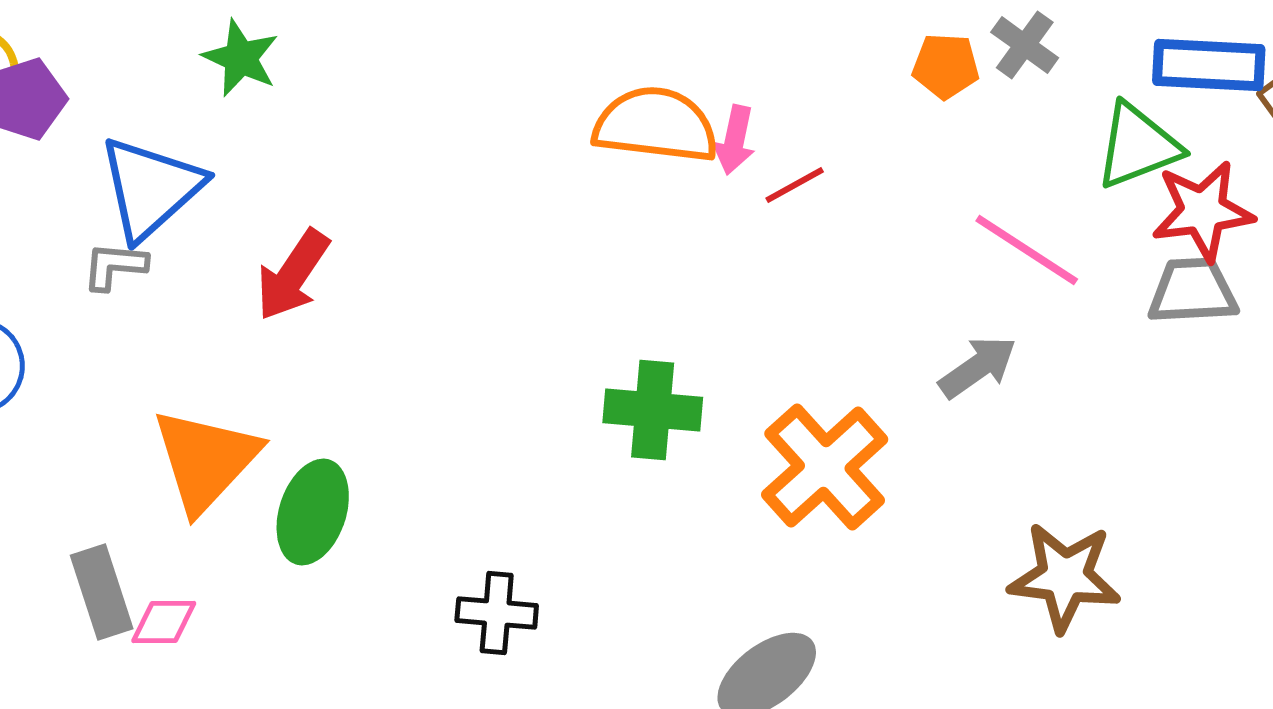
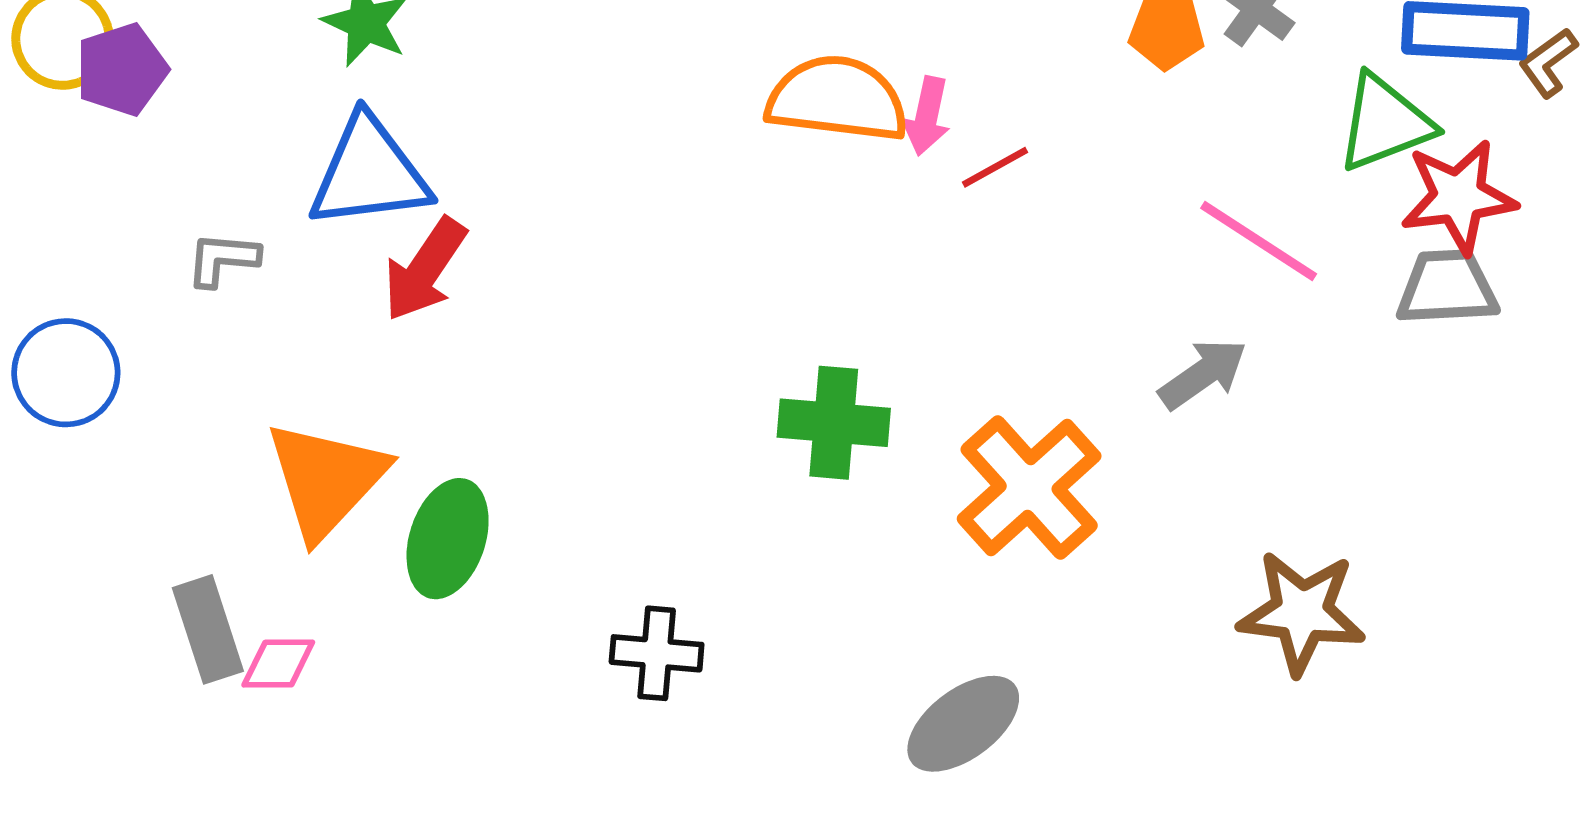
blue triangle: (151, 188) -> (369, 173), moved, turned 35

